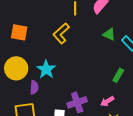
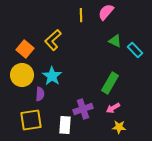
orange square: (19, 32) -> (25, 49), moved, turned 30
yellow L-shape: (61, 33) -> (53, 40), moved
green rectangle: (118, 75) -> (110, 83), moved, size x1.5

